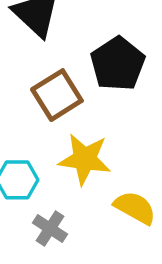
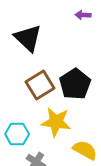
black pentagon: (118, 64) -> (75, 84), moved

